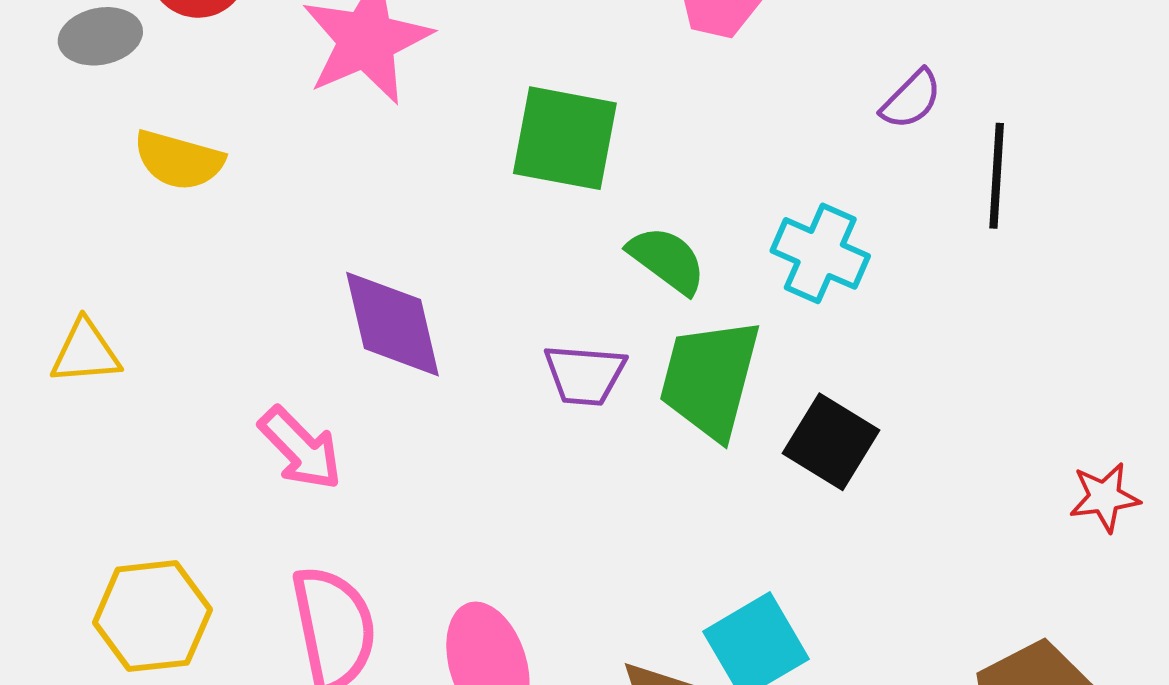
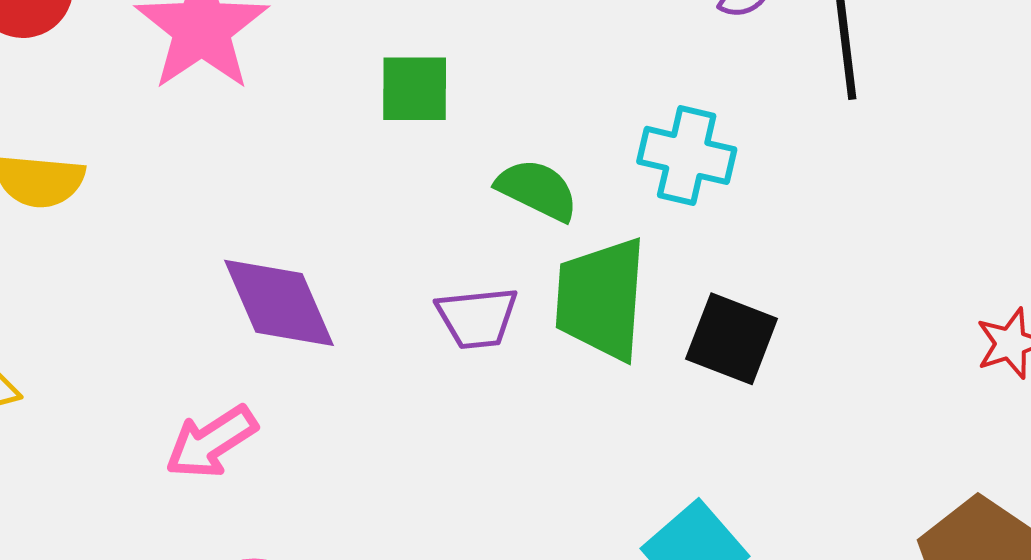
green square: (565, 138) -> (415, 89), size x0.7
pink arrow: (300, 448) -> (211, 442), turned 112

